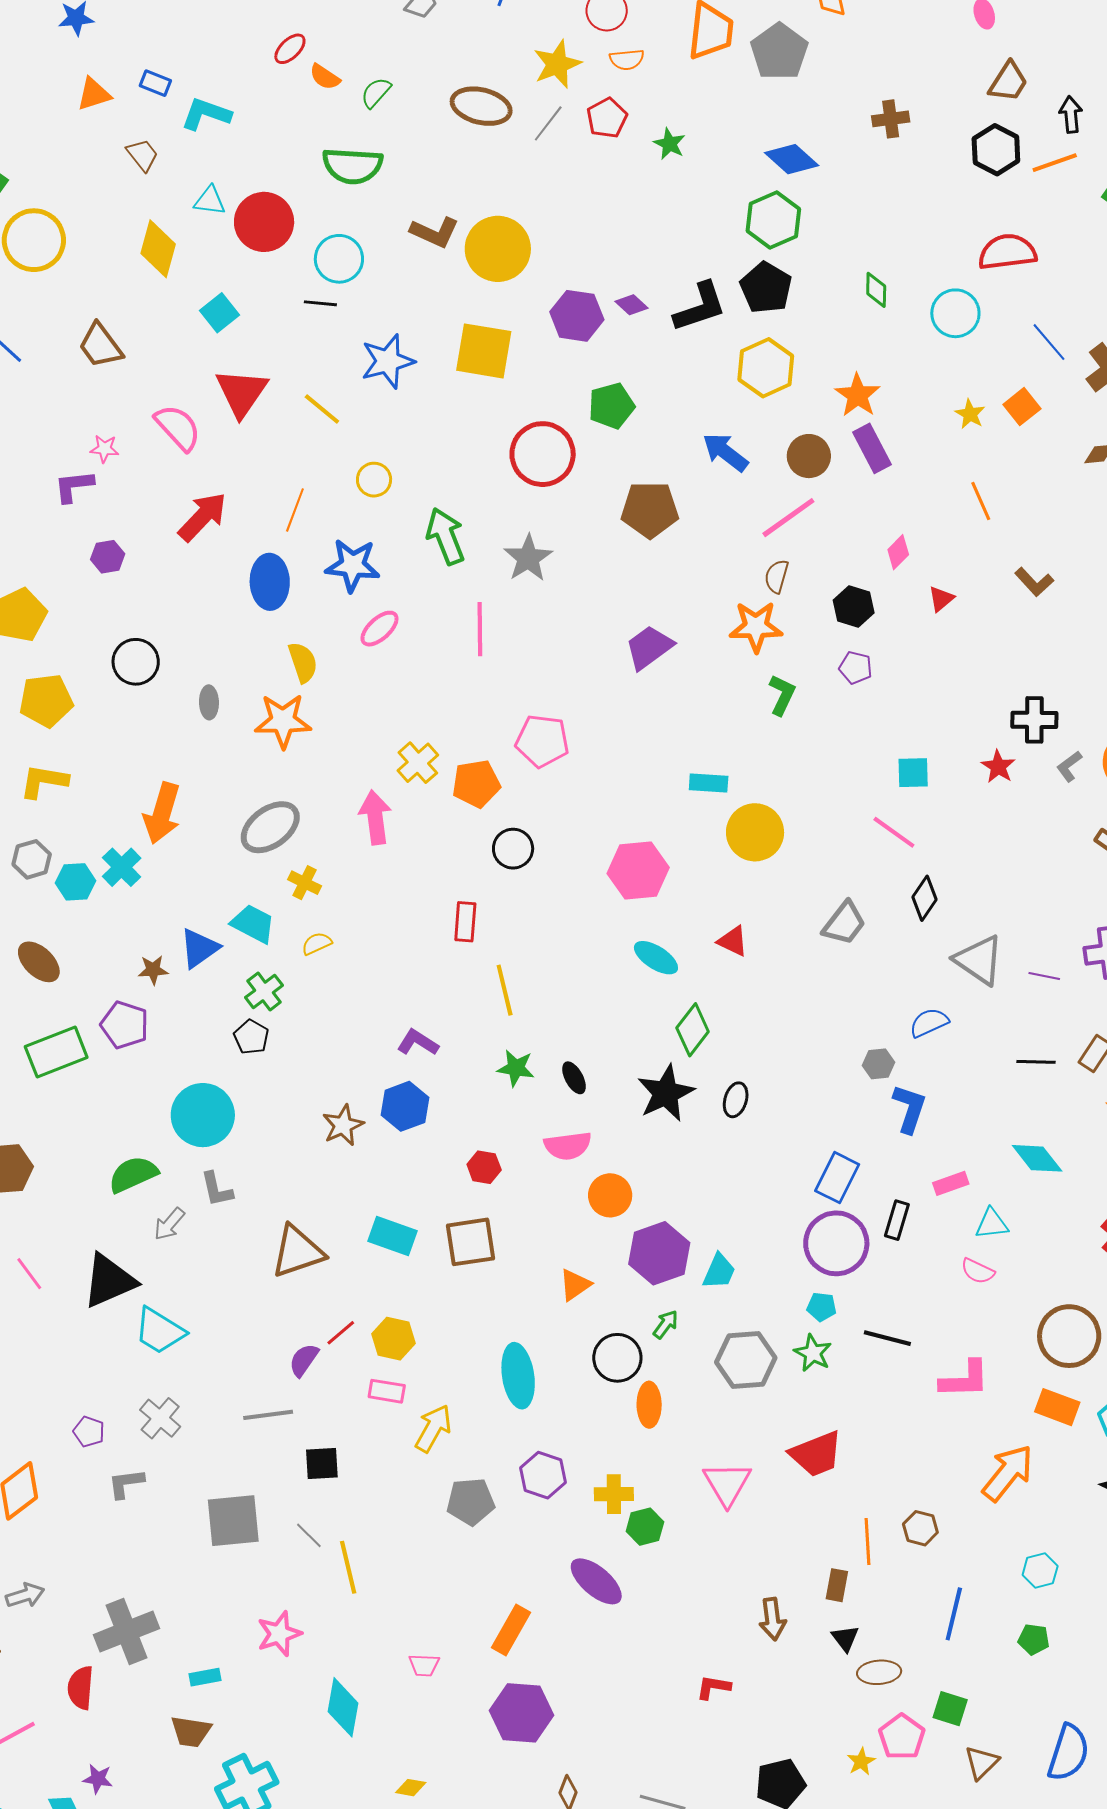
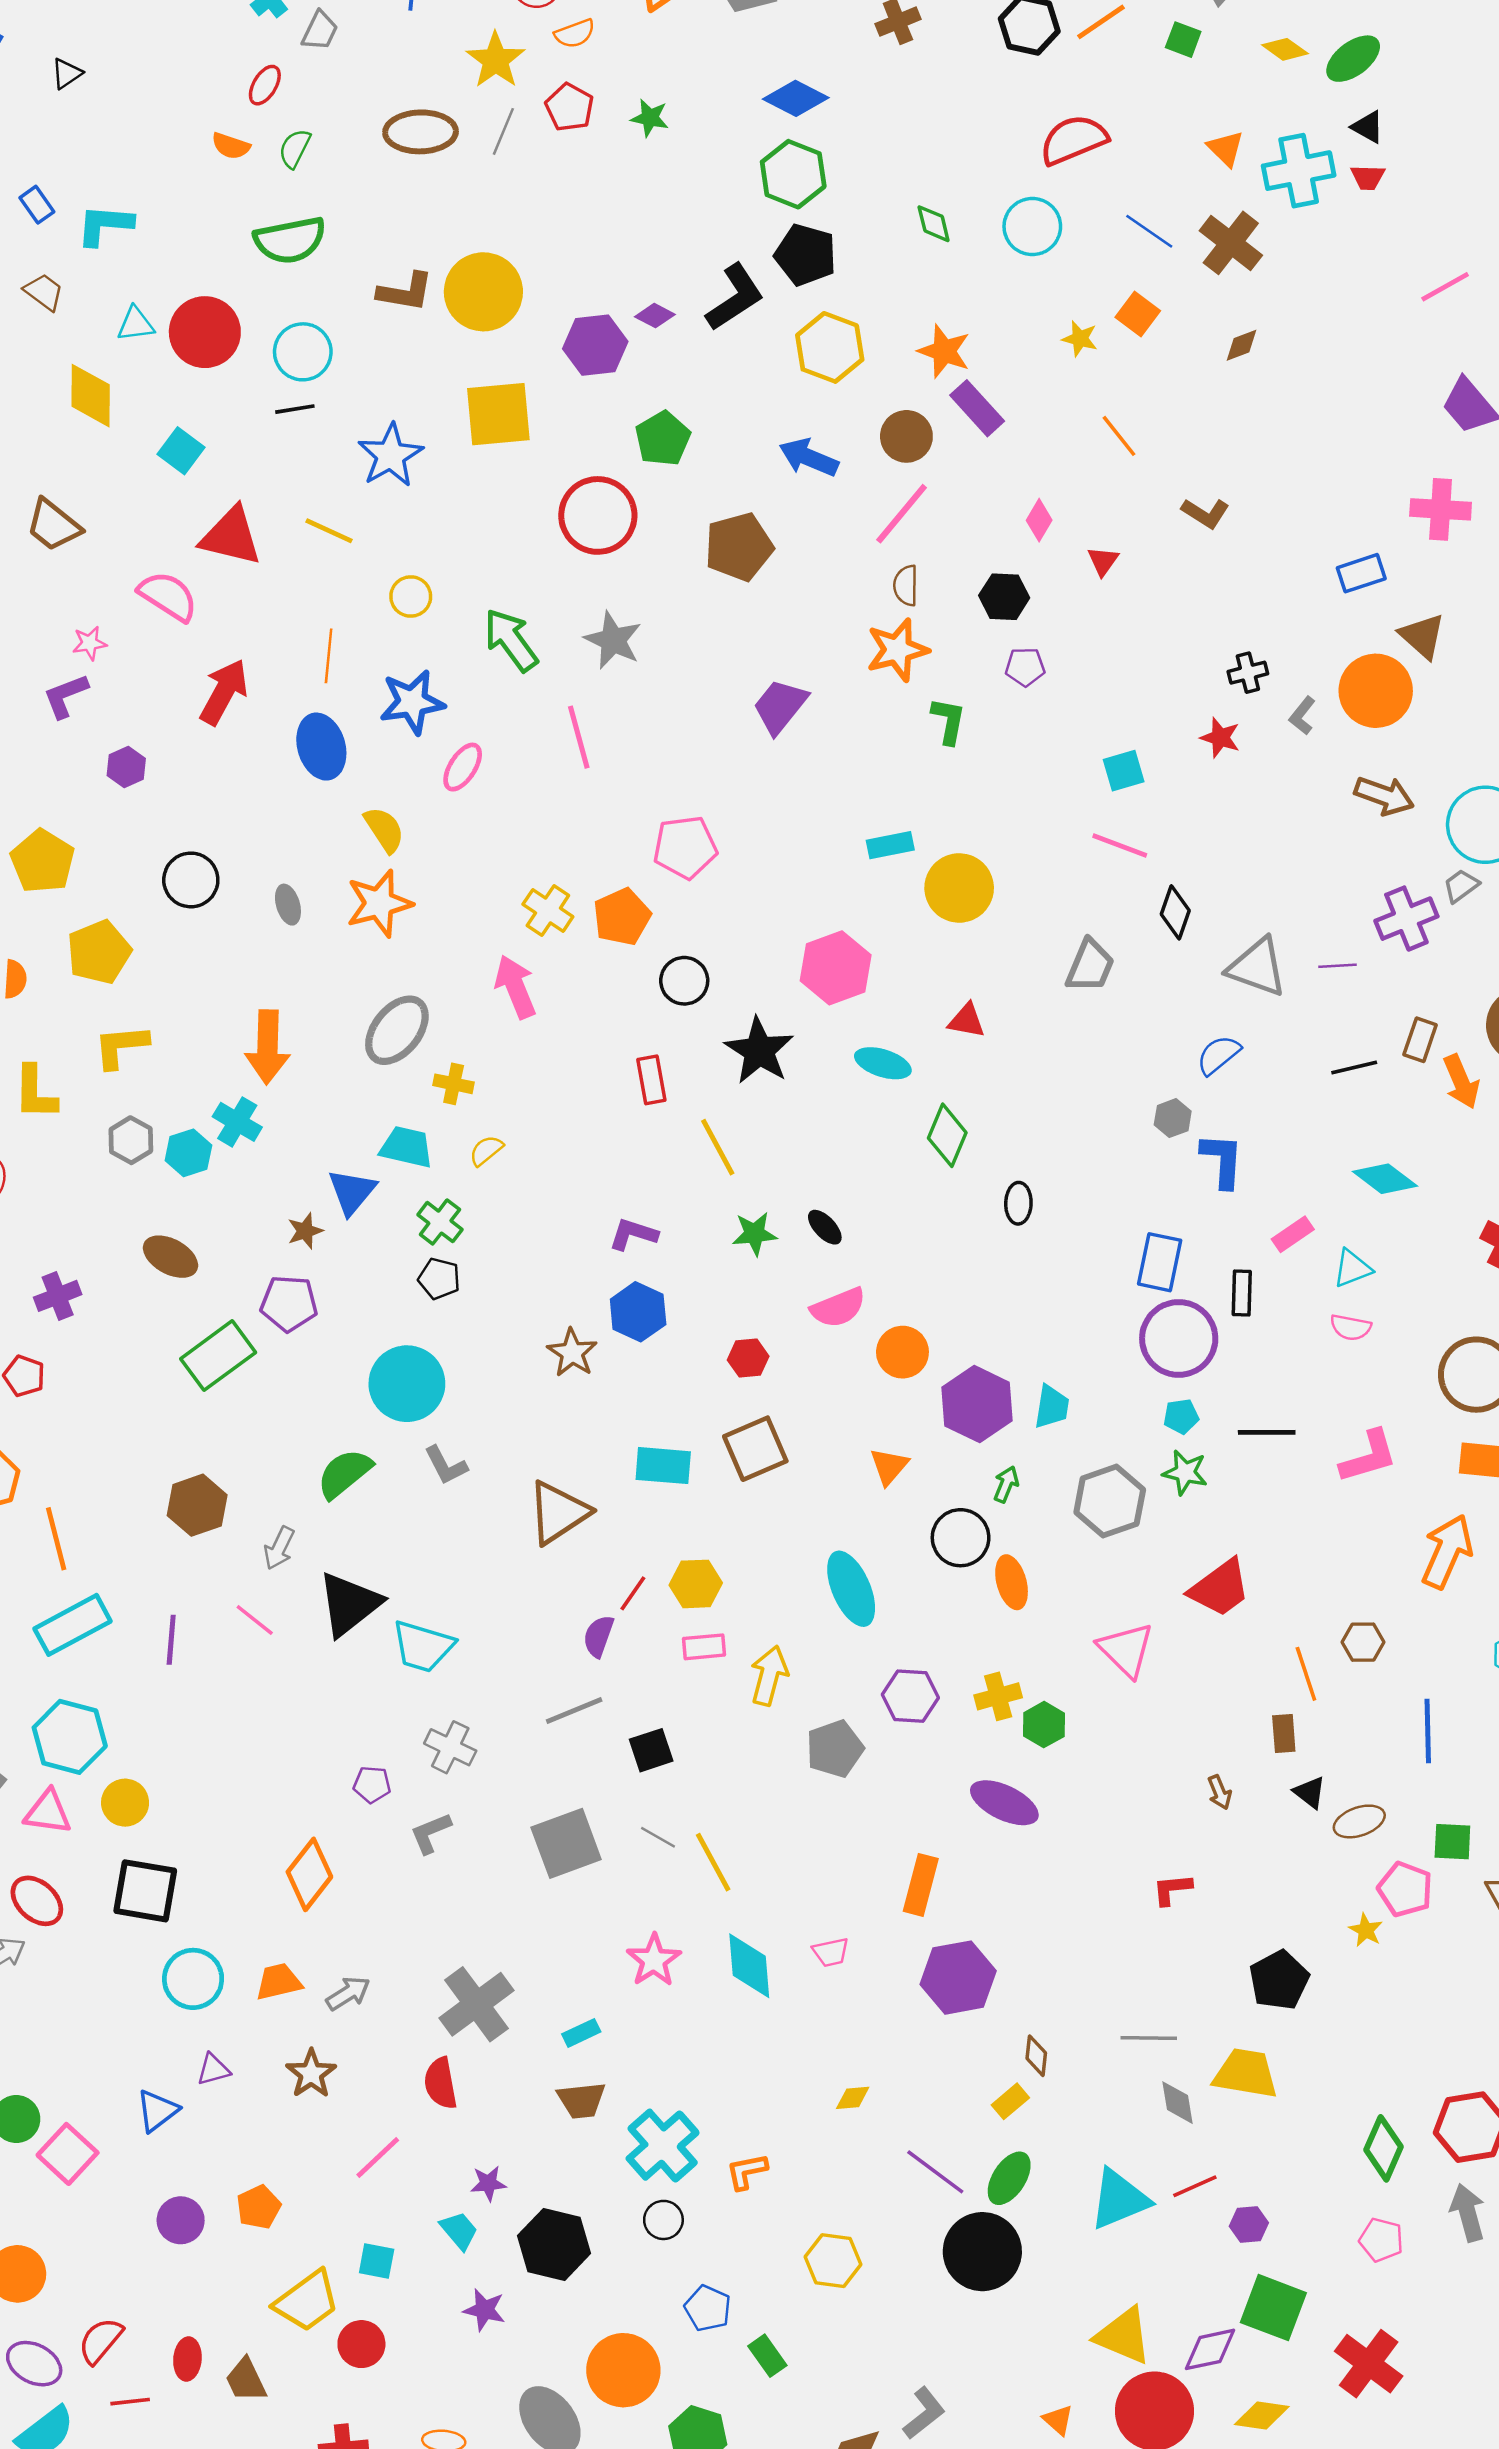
red ellipse: (290, 49) -> (265, 85), moved
blue rectangle: (155, 83) -> (37, 205), turned 48
red triangle: (242, 393) -> (231, 536), turned -36
black cross: (1034, 720) -> (1248, 673), size x0.7
black star: (666, 1093) -> (759, 1051), moved
gray arrow: (169, 1224) -> (279, 1548), moved
brown arrow: (772, 1619) -> (1220, 1792), size x0.7
cyan diamond: (343, 1707) -> (749, 1966), moved

